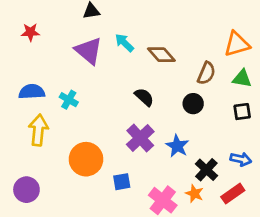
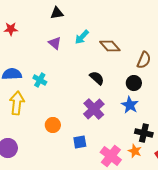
cyan arrow: (124, 43) -> (82, 37), turned -91
purple triangle: (89, 51) -> (55, 43), size x0.6
blue star: (177, 146) -> (130, 105), moved
orange circle: (86, 159) -> (53, 125), size x0.6
black cross: (206, 170) -> (144, 133), turned -30

